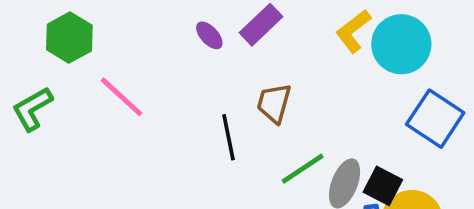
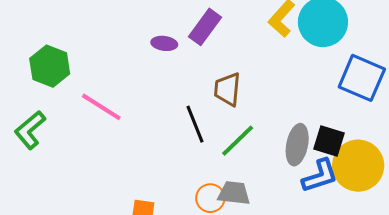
purple ellipse: (209, 35) -> (164, 43), turned -30
green line: (303, 169) -> (238, 141), moved

